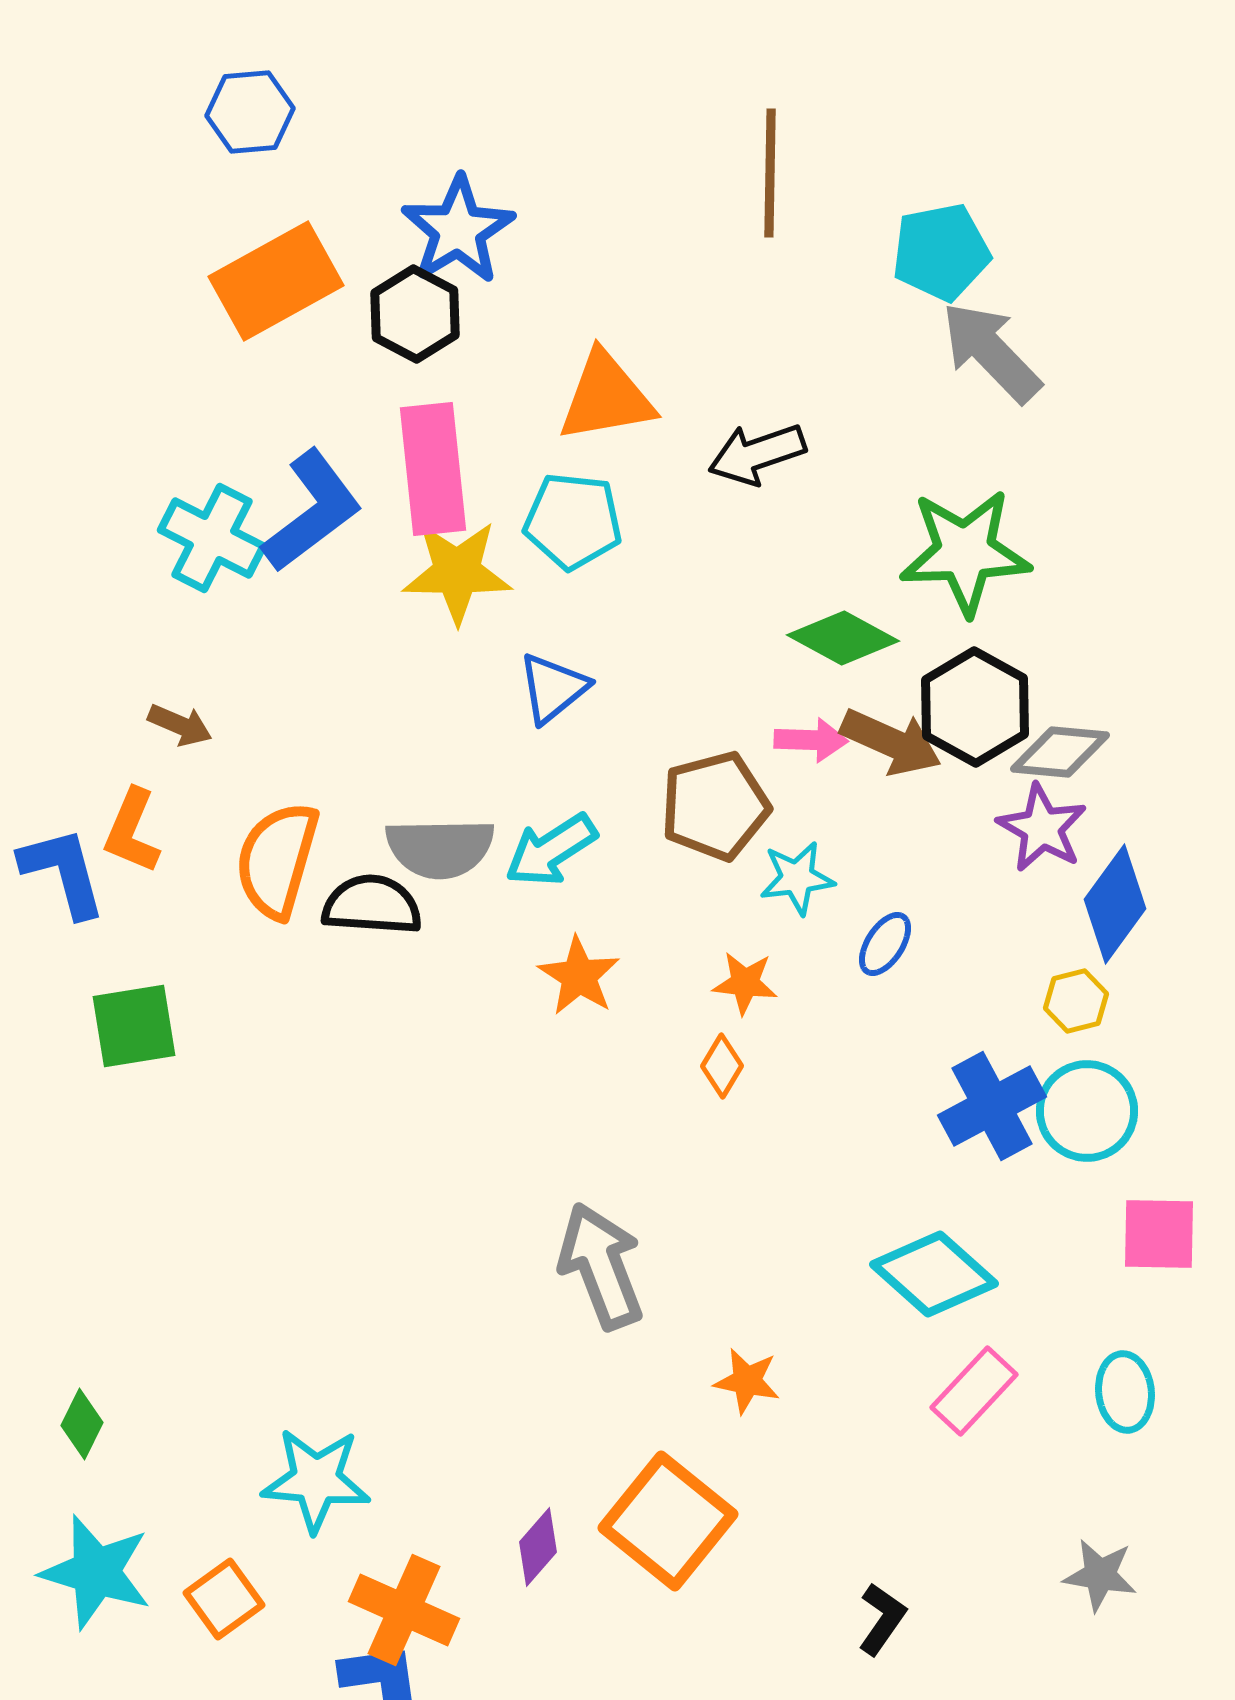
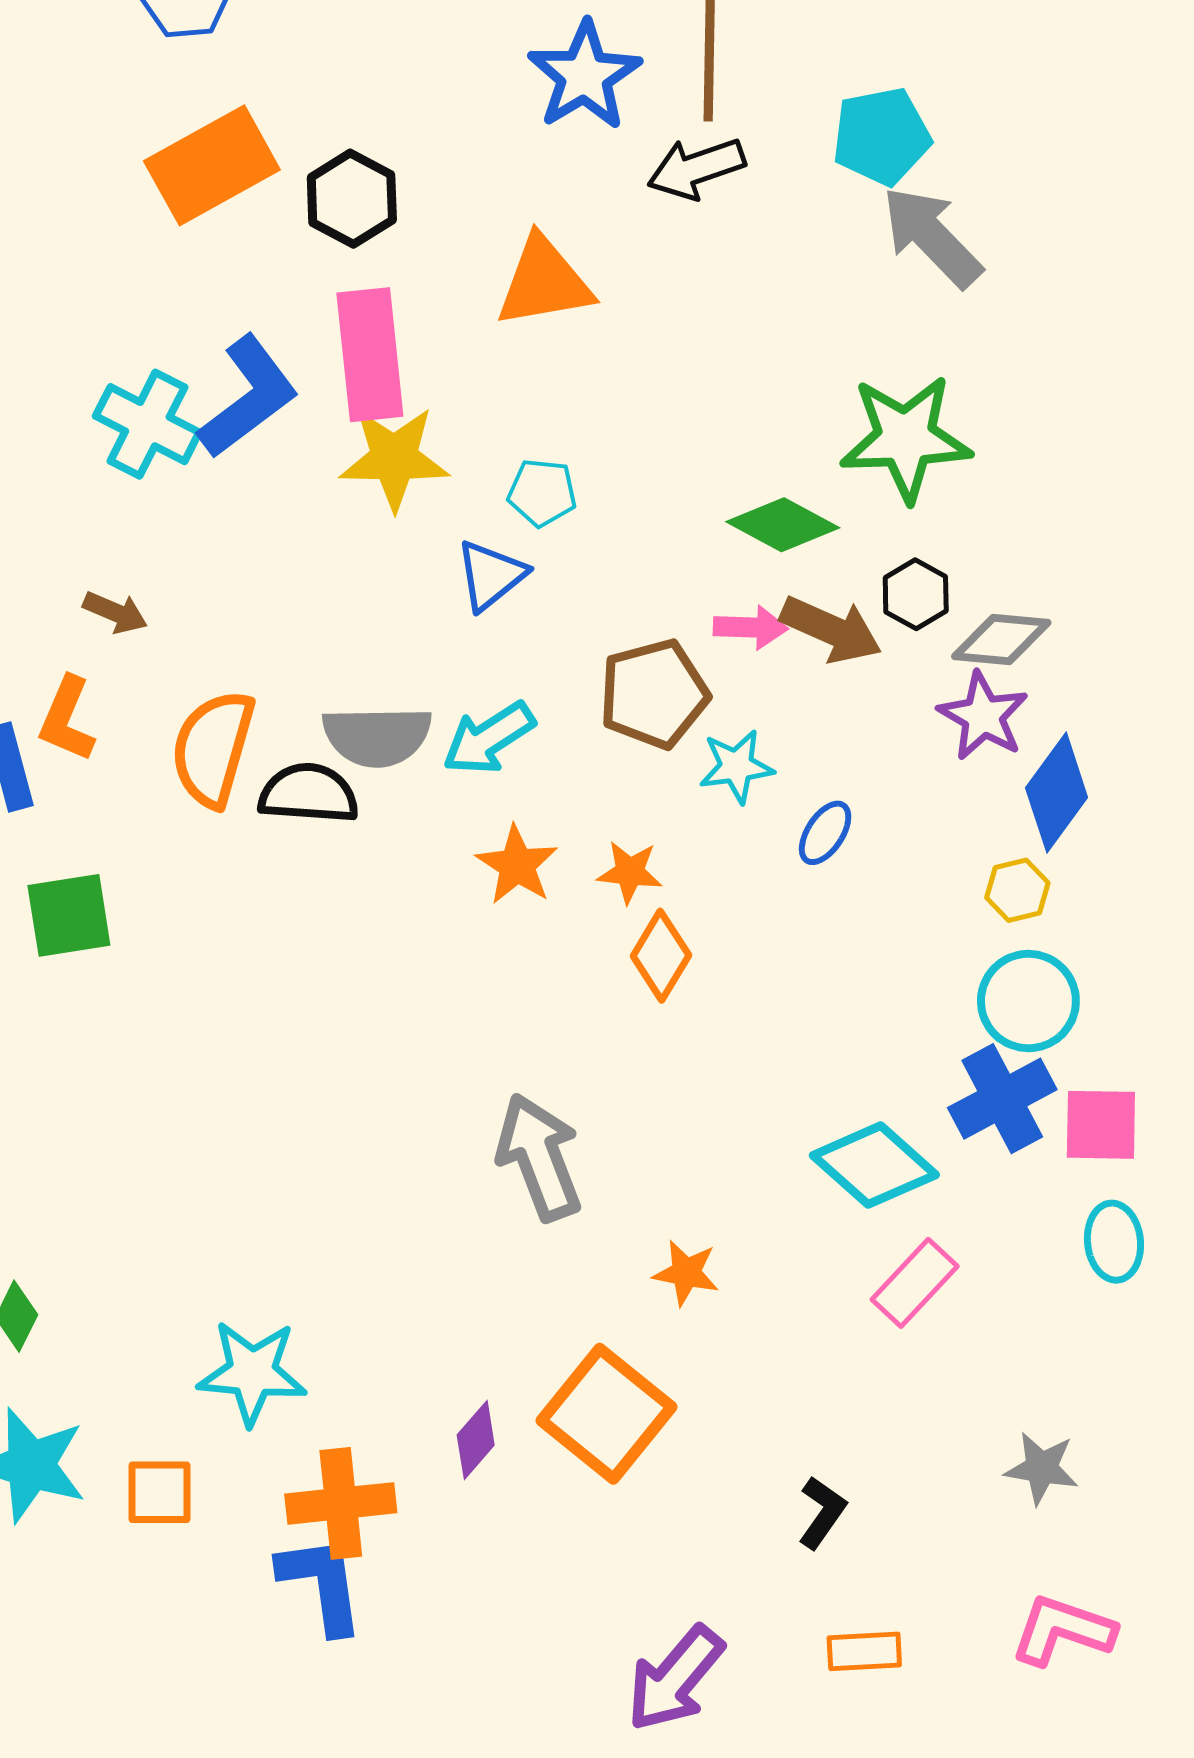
blue star: (458, 230) -> (584, 76), moved
black arrow: (757, 454) -> (696, 168), moved
cyan pentagon: (573, 521) -> (542, 493), moved, size x0.7
black hexagon: (975, 707) -> (916, 594), size x0.6
orange star: (745, 983) -> (630, 872), moved
orange diamond: (722, 1066) -> (661, 956), size x1.4
blue cross: (992, 1106) -> (1002, 1099), moved
cyan ellipse: (1125, 1392) -> (1114, 1242), moved
orange square: (224, 1599) -> (160, 1492), turned 36
orange cross: (404, 1610) -> (341, 1503), turned -30

